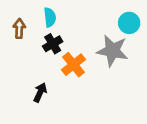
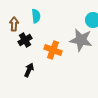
black cross: (53, 44) -> (25, 40), moved
orange cross: (74, 65) -> (53, 50), turned -30

